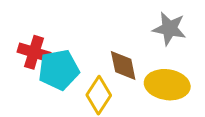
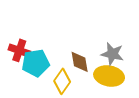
gray star: (169, 29) -> (112, 54), moved

